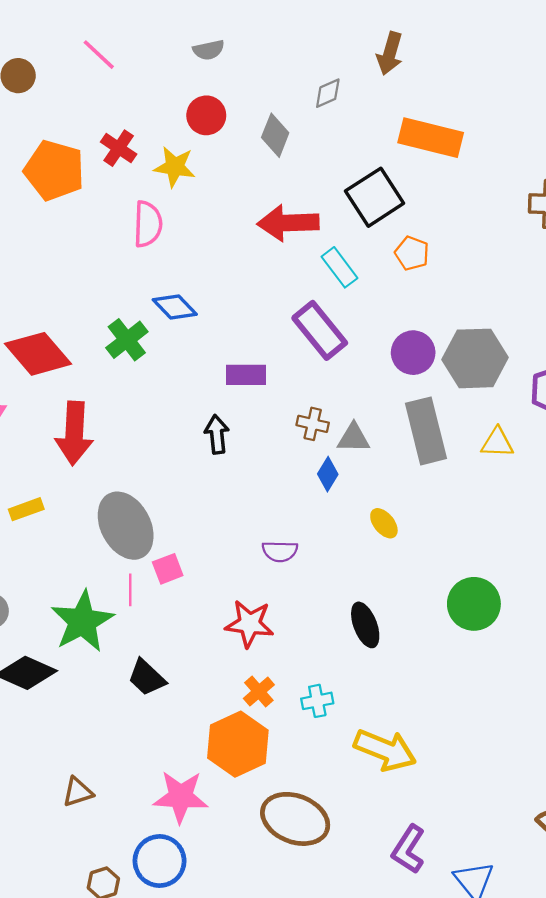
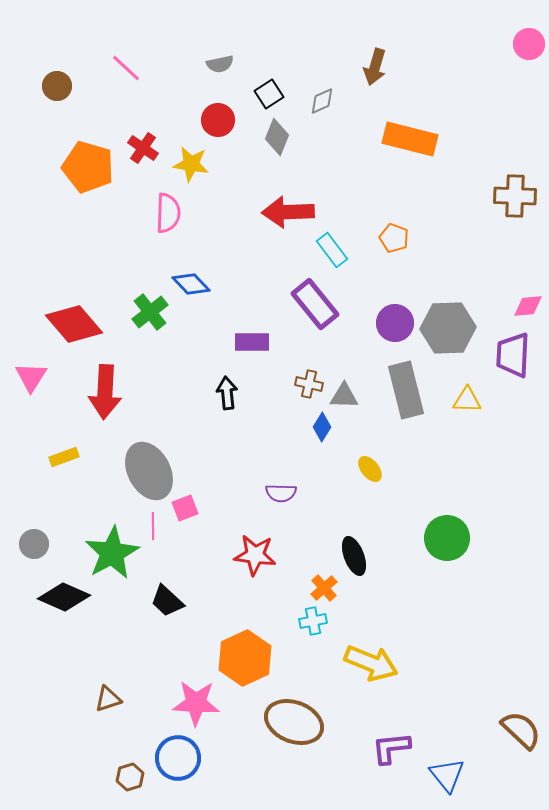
black square: (375, 197) -> (269, 94), moved, size x0.6
orange cross: (259, 692) -> (324, 588), moved
purple L-shape: (408, 849) -> (391, 748), turned 51

